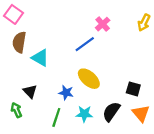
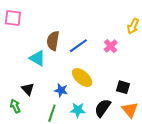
pink square: (14, 14) -> (13, 18), turned -30
pink cross: (103, 24) -> (111, 46), moved
brown semicircle: (19, 42) -> (53, 41), moved

